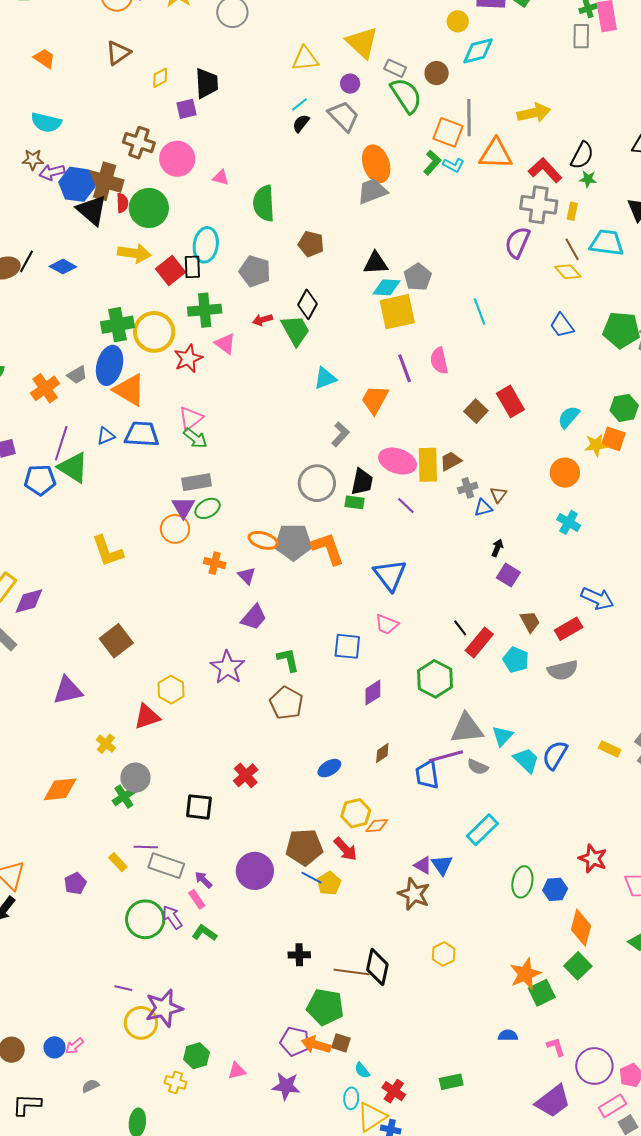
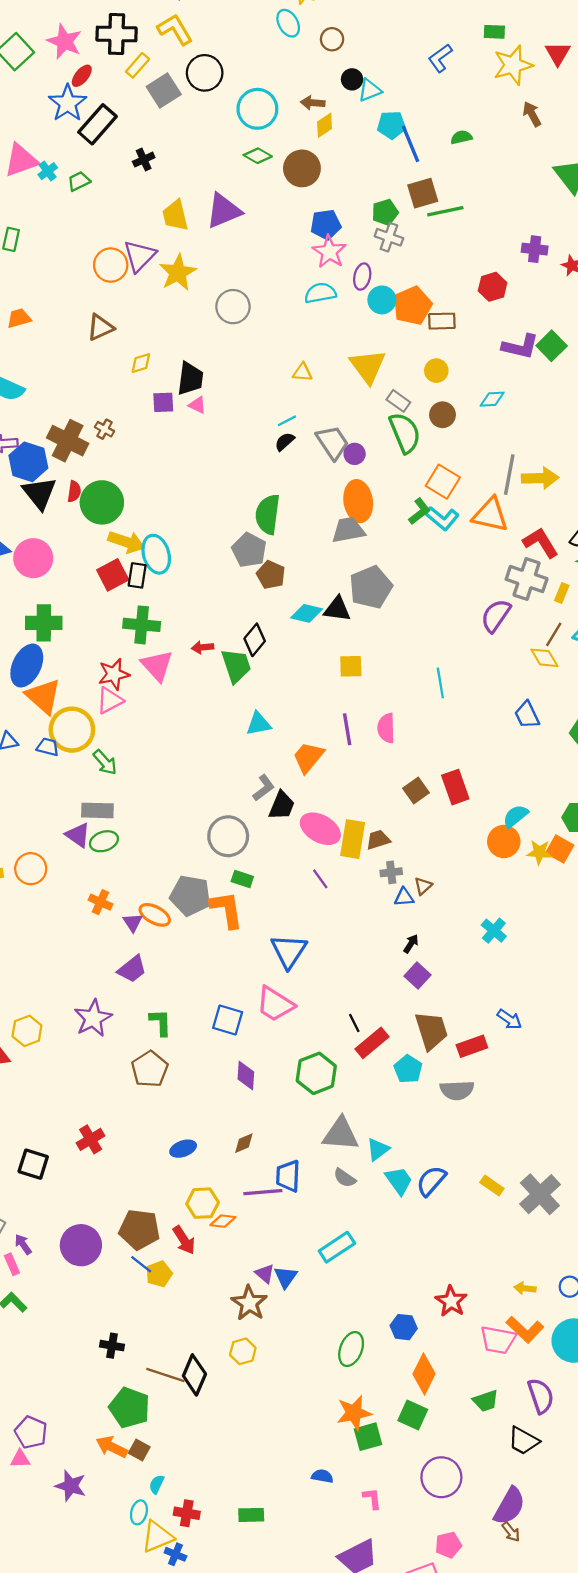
yellow circle: (458, 21) -> (436, 371), moved
cyan diamond: (478, 51) -> (492, 399), size x0.7
orange trapezoid: (44, 58) -> (19, 318), turned -60
yellow triangle: (305, 59) -> (302, 372), size x0.7
purple circle: (350, 84) -> (355, 454), moved
gray line: (469, 118) -> (509, 475), moved
brown cross: (139, 143) -> (105, 429), size x0.6
pink circle: (177, 159) -> (33, 558), moved
cyan L-shape: (453, 165) -> (442, 518), size x1.4
pink triangle: (221, 178) -> (197, 405), moved
brown cross: (105, 181) -> (68, 441), moved
green semicircle: (264, 203) -> (268, 514), moved
cyan ellipse: (206, 245) -> (156, 554), turned -36
brown line: (572, 249) -> (554, 634), turned 50
yellow arrow: (134, 253) -> (126, 542), moved
gray pentagon: (255, 271) -> (249, 550), moved
gray pentagon: (418, 277) -> (371, 587), moved, size x1.4
cyan diamond: (386, 287) -> (307, 613), moved
yellow square: (397, 312) -> (351, 666), size x0.6
yellow circle: (154, 332) -> (72, 730), moved
pink triangle: (225, 344) -> (157, 666), size x1.4
pink triangle: (191, 418) -> (110, 700), moved
blue trapezoid: (142, 434) -> (48, 747), size x0.6
orange circle: (565, 473) -> (504, 842), moved
black trapezoid: (362, 482) -> (282, 805), moved
green rectangle: (354, 502) -> (242, 879), moved
purple triangle: (183, 507) -> (78, 835), turned -35
orange circle: (175, 529) -> (31, 869), moved
orange ellipse: (263, 540) -> (155, 915), moved
blue arrow: (597, 598) -> (509, 1019), size x0.7
brown trapezoid: (530, 622) -> (431, 1031), size x1.6
pink trapezoid: (387, 624) -> (275, 1004), size x1.5
purple diamond: (373, 693) -> (246, 1075), turned -64
purple line: (446, 756) -> (263, 1192), moved
green ellipse: (522, 882) -> (351, 1349), moved
yellow hexagon: (444, 954) -> (243, 1351), moved
green square: (578, 966) -> (413, 1415), turned -32
purple pentagon: (295, 1041) -> (31, 1432), moved
purple circle: (594, 1066) -> (441, 1477), moved
cyan semicircle: (362, 1070) -> (157, 1484), turned 54
red cross: (394, 1091) -> (187, 1513), turned -35

